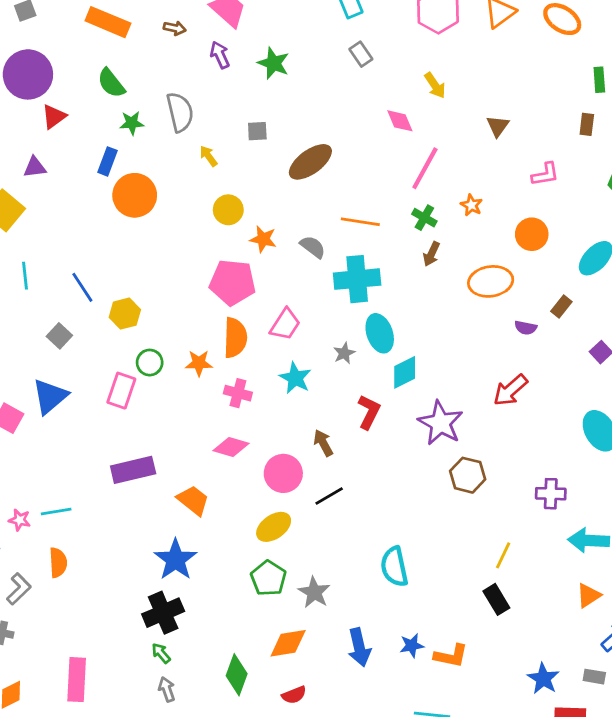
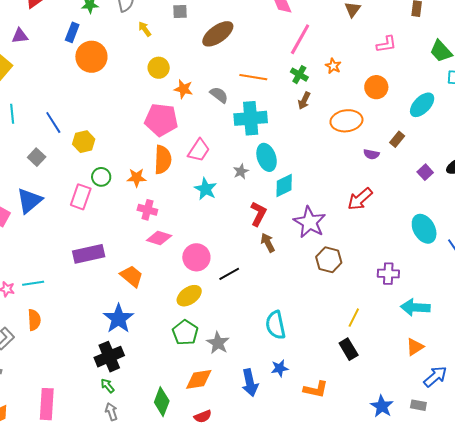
pink cross: (238, 393) -> (147, 210), moved
brown arrow: (323, 443) -> (268, 243), moved
blue star: (412, 645) -> (280, 368), moved

